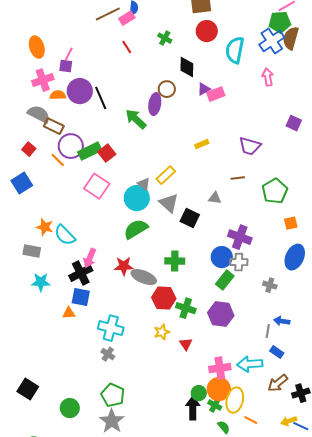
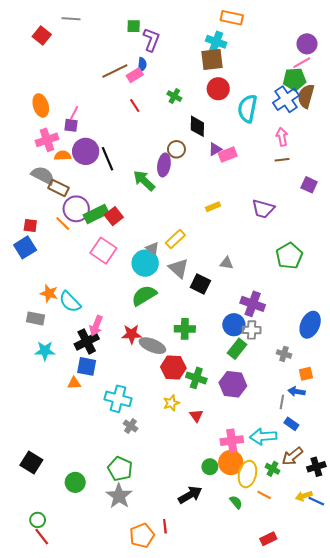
red square: (29, 149) -> (30, 226), moved, turned -32
brown line: (238, 178) -> (282, 160), moved
orange square: (291, 223) -> (306, 374), moved
gray cross: (108, 354) -> (131, 426), moved
green cross: (215, 405) -> (273, 469), moved
black arrow: (193, 408) -> (190, 495), moved, turned 60

